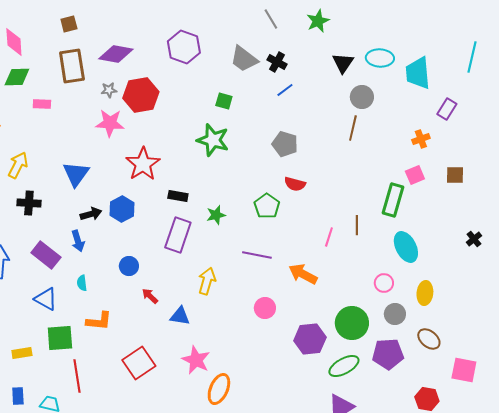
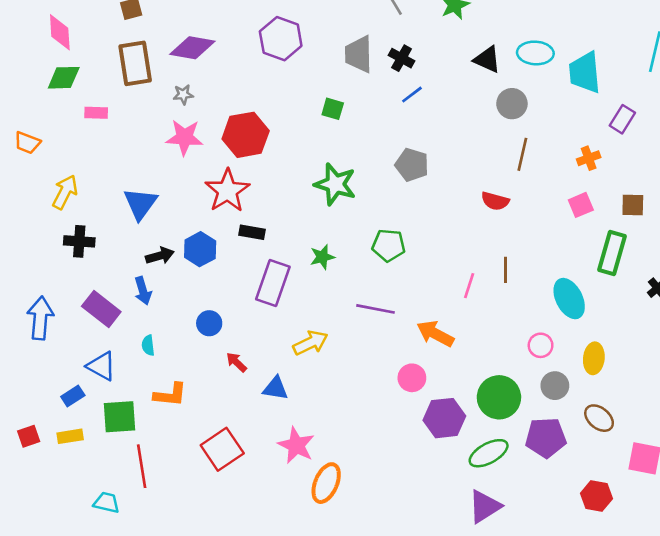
gray trapezoid: (244, 59) -> (359, 54), turned 52
black triangle: (343, 63) -> (487, 59), turned -40
red hexagon: (141, 95) -> (246, 135), moved
brown line: (353, 128) -> (522, 154), moved
green star: (213, 140) -> (335, 184), moved
red semicircle: (295, 184) -> (495, 201), moved
black rectangle: (178, 196) -> (252, 232), moved
green rectangle: (393, 200) -> (612, 253), moved
green pentagon: (267, 206) -> (389, 245), turned -30
yellow arrow: (207, 281) -> (311, 343), turned 48
pink circle: (265, 308) -> (412, 378), moved
blue rectangle: (18, 396) -> (73, 396), moved, turned 60

